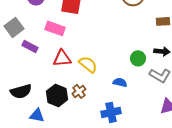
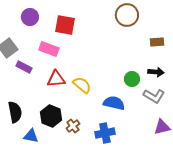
blue semicircle: (120, 82) -> (114, 103), size x1.5
black semicircle: (21, 91) -> (15, 112), turned -85
brown cross: (79, 91) -> (73, 126), moved

